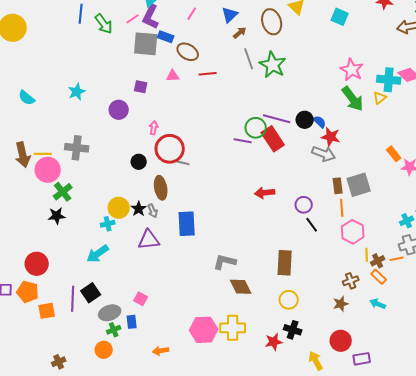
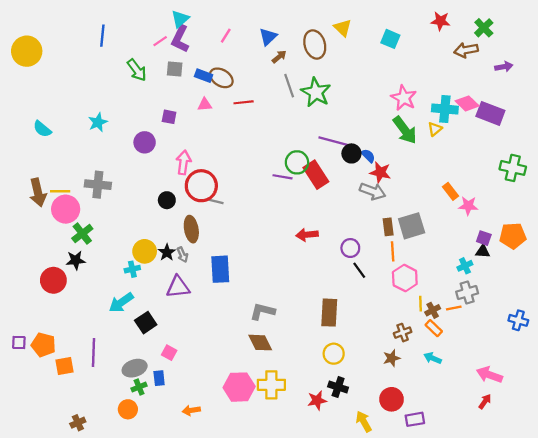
green arrow: (104, 24) -> (137, 70), moved
blue rectangle: (166, 37) -> (204, 76), moved
gray square: (146, 44) -> (175, 69), size x0.6
purple line: (277, 119) -> (334, 141), moved
pink arrow: (154, 128) -> (184, 162), size x1.5
red circle: (37, 264) -> (53, 280), moved
brown diamond: (241, 287) -> (260, 343), moved
black square: (91, 293) -> (146, 323), moved

